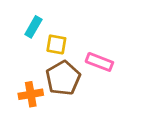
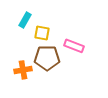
brown pentagon: (63, 78) -> (47, 58), turned 30

